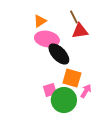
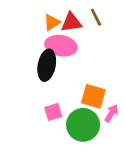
red triangle: (80, 31) -> (71, 22), moved
black ellipse: (59, 54) -> (47, 65), moved, turned 55
pink square: (50, 90) -> (53, 112), moved

